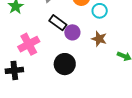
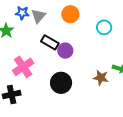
cyan circle: (100, 11) -> (104, 27), moved
brown star: (99, 39) -> (101, 78), moved

